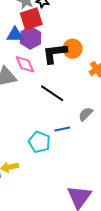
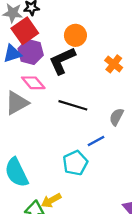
orange circle: (72, 49) -> (75, 35), moved
cyan pentagon: (39, 142) -> (75, 163), turned -30

